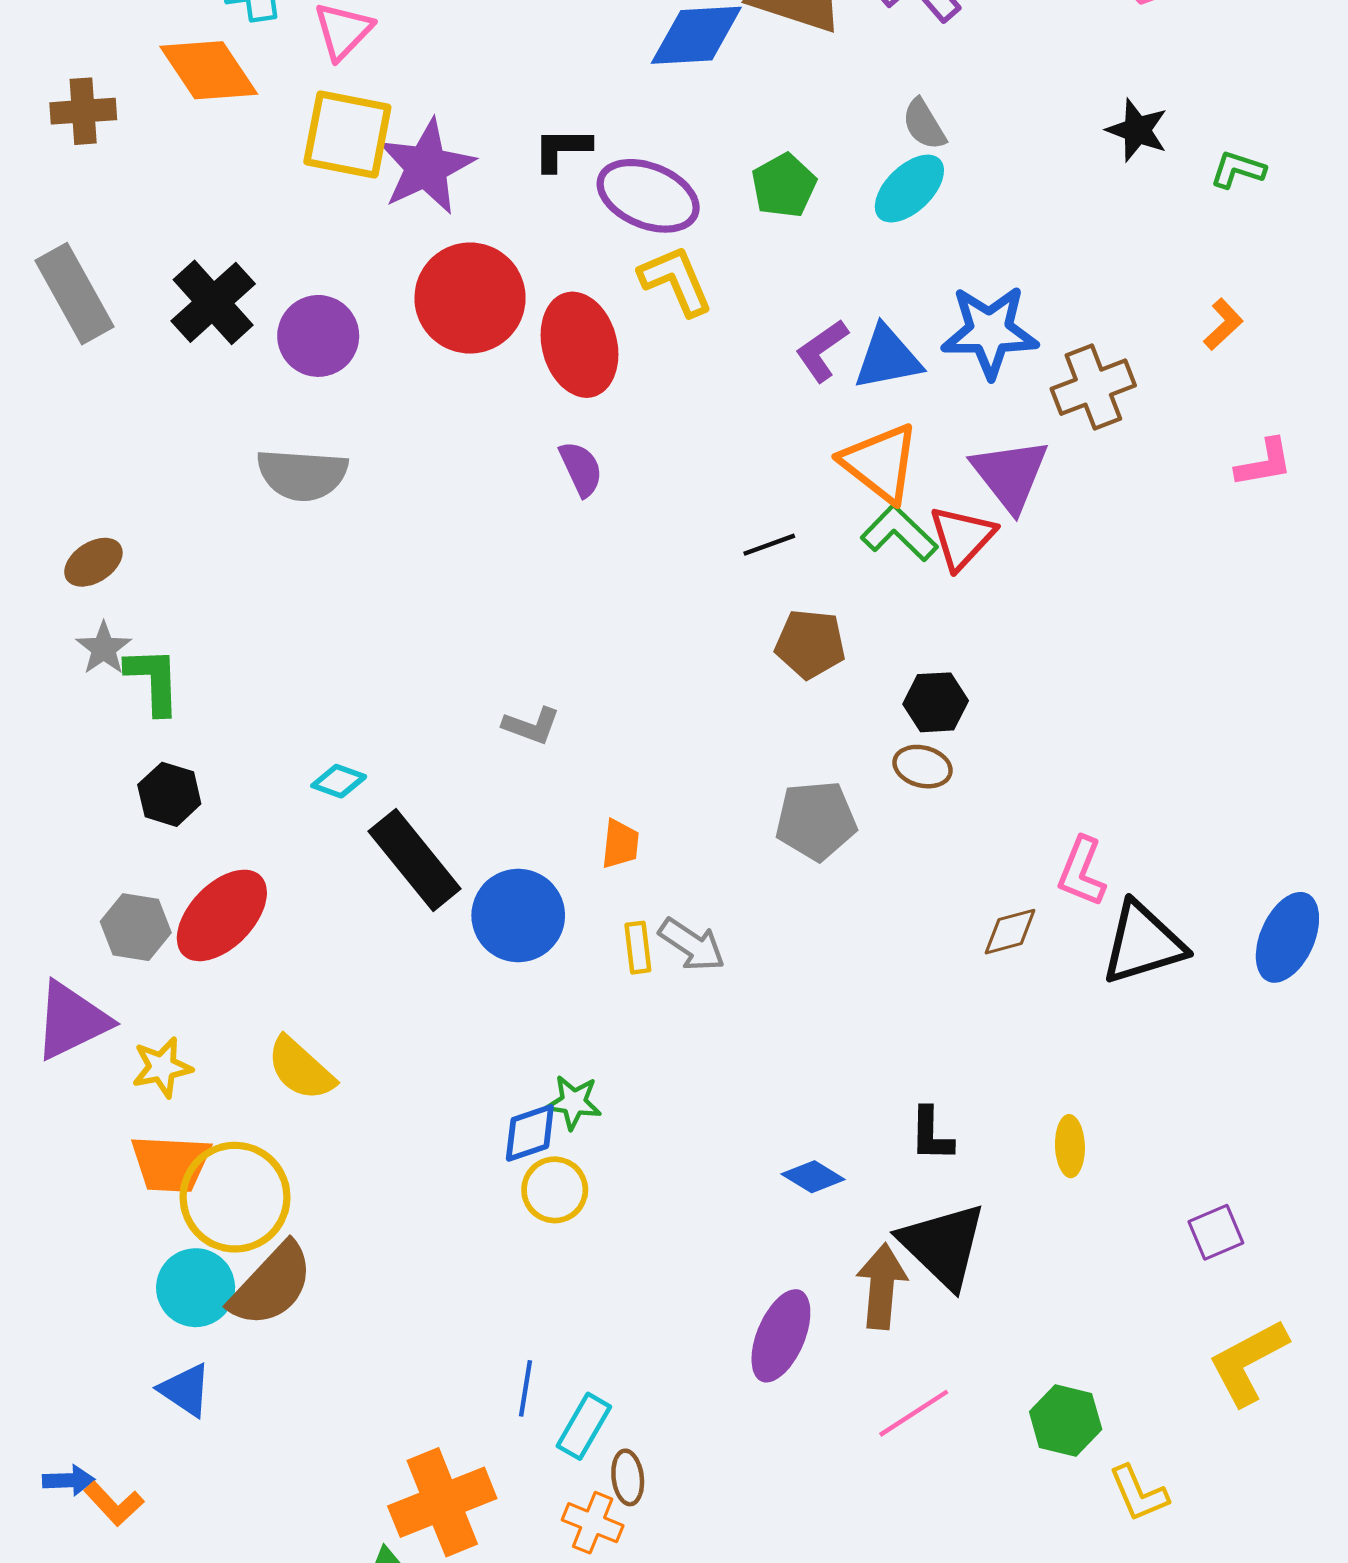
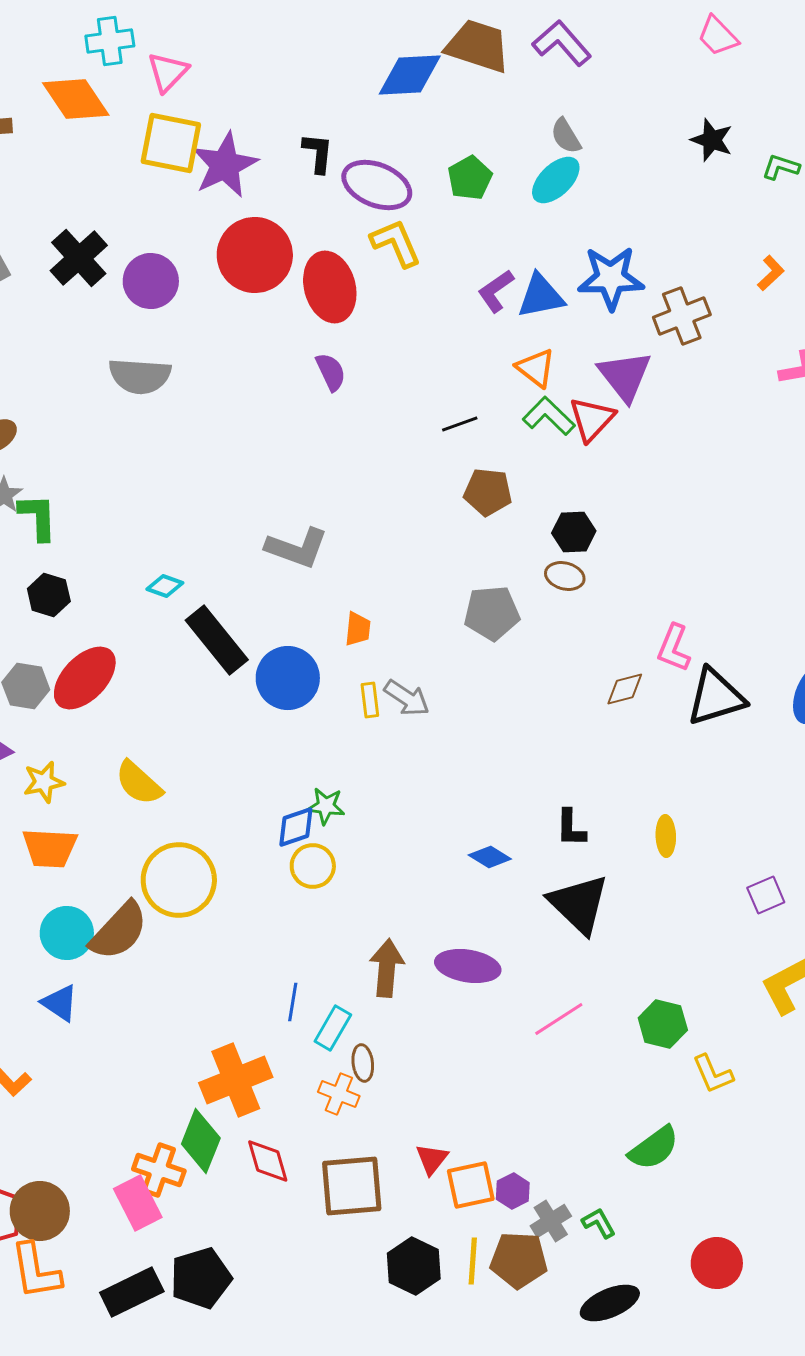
black L-shape: (562, 149) -> (318, 153), turned 96
orange triangle: (880, 463) -> (536, 368), size x0.7
gray L-shape: (531, 726) -> (297, 548), size x1.6
yellow circle: (235, 1197) -> (179, 880), moved
brown arrow: (882, 1286) -> (387, 968), moved
purple ellipse: (781, 1336) -> (468, 966), turned 76

